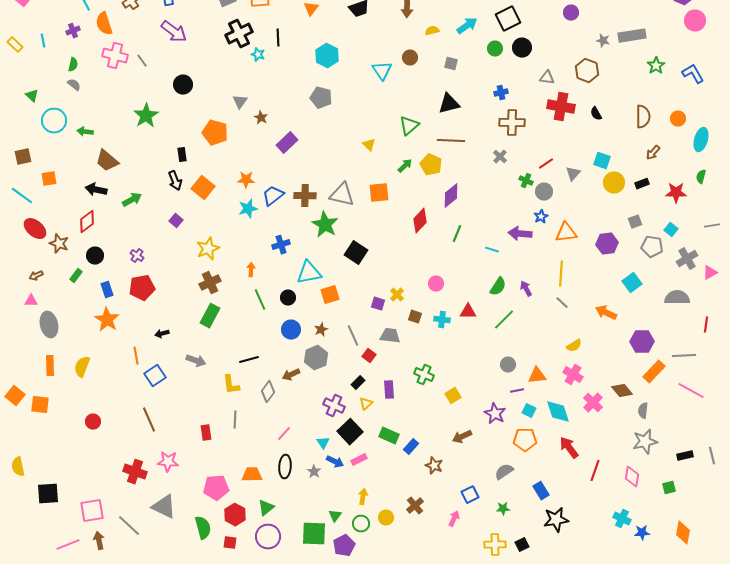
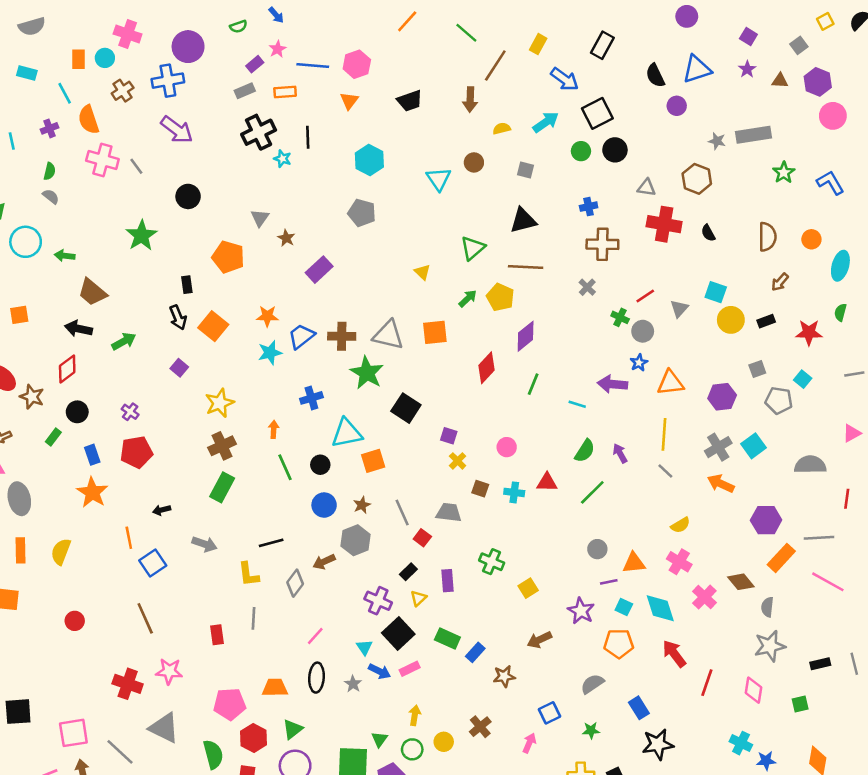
gray cross: (687, 259) -> (718, 447), moved
purple square: (378, 304) -> (449, 436), moved
brown star: (434, 466) -> (504, 676), turned -30

